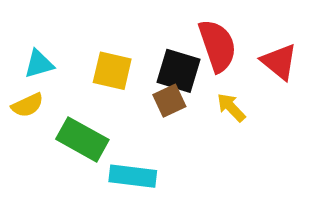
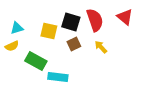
red triangle: (279, 62) -> (125, 17), moved
black square: (179, 71) -> (71, 22), moved

